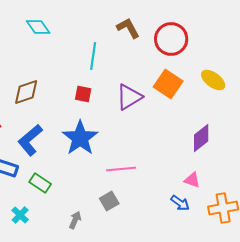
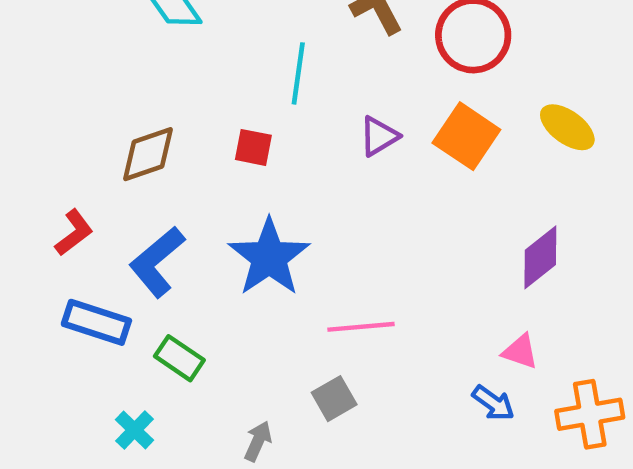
red square: (83, 94) -> (253, 147), moved
purple triangle: (129, 97) -> (379, 136), moved, size x0.7

